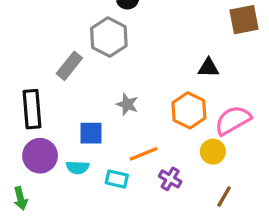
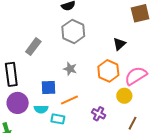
gray hexagon: (109, 37) -> (73, 31), moved
black triangle: (208, 68) -> (119, 44), turned -40
orange line: (143, 154) -> (69, 100), moved
cyan rectangle: (117, 179) -> (58, 119), moved

